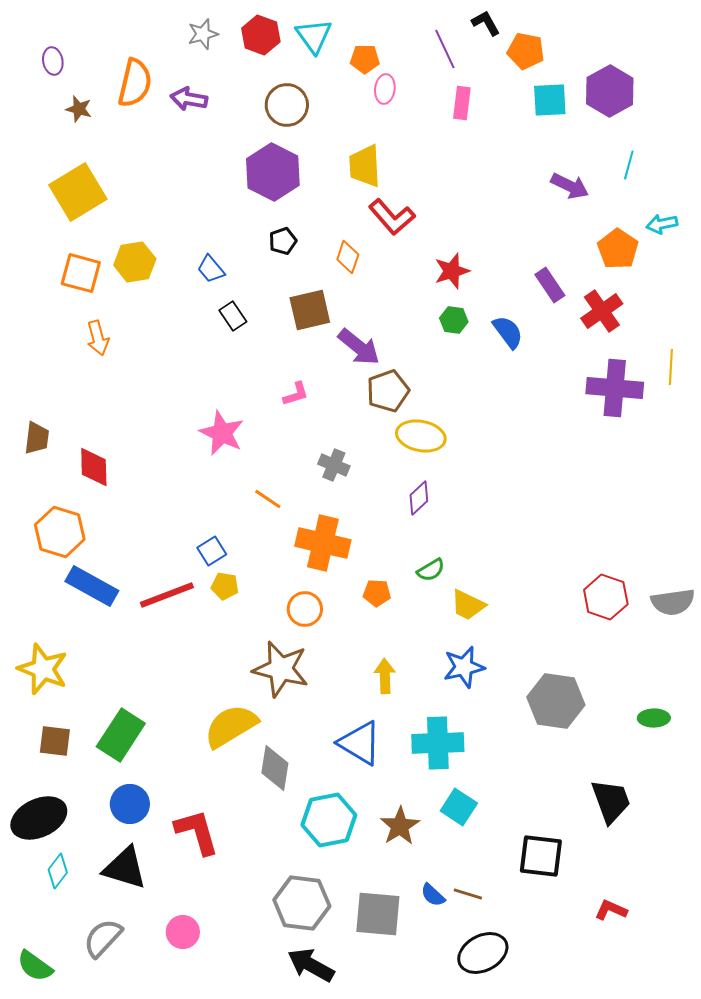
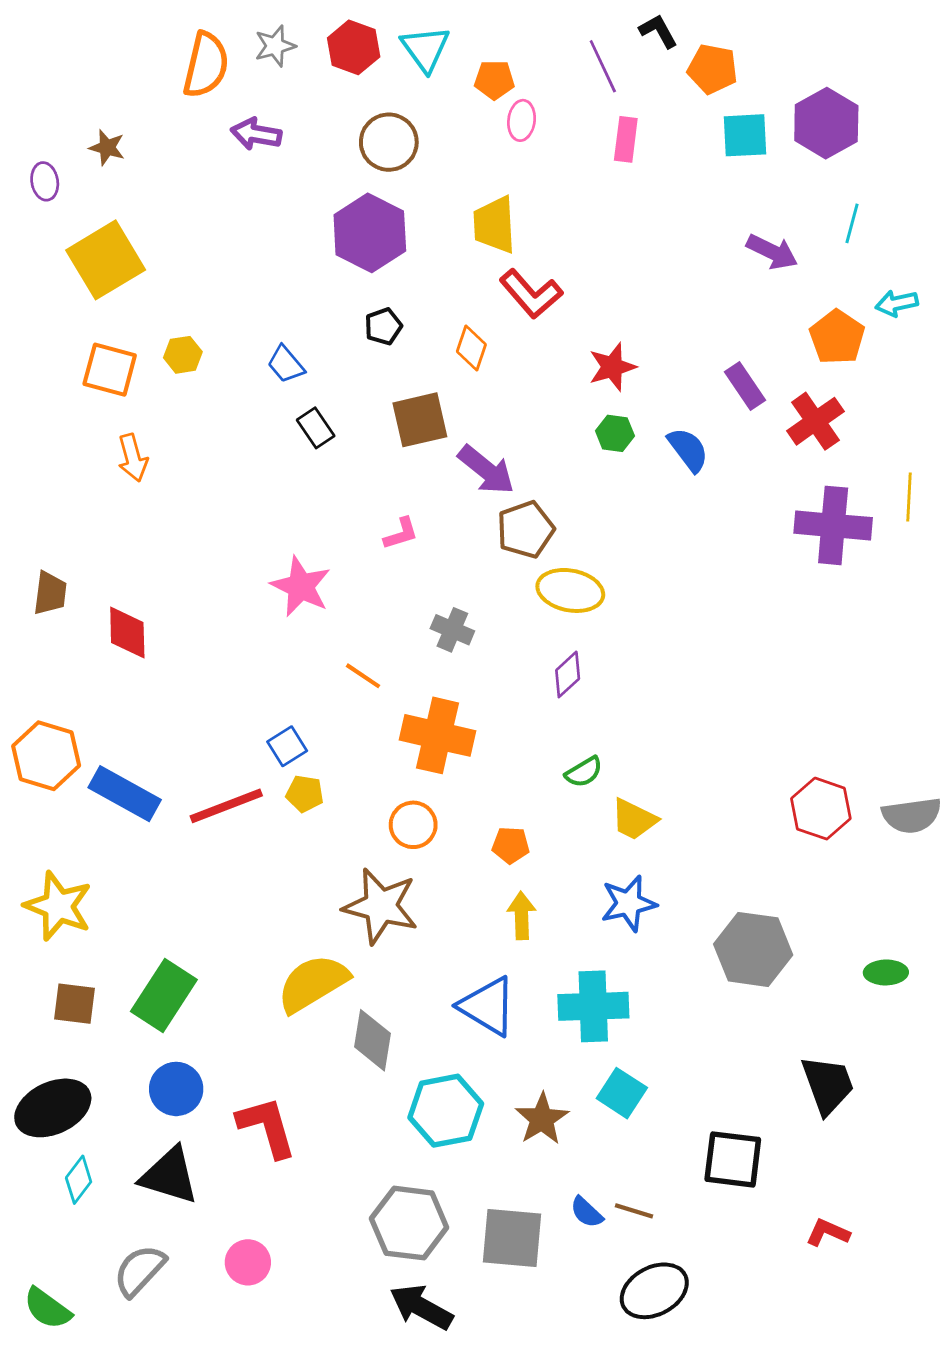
purple ellipse: (53, 61) -> (45, 181), moved
orange semicircle: (135, 83) -> (206, 65), moved
yellow hexagon: (135, 262) -> (183, 355), size x0.7
orange hexagon: (60, 532) -> (46, 756), moved
orange pentagon: (377, 593) -> (511, 845), moved

